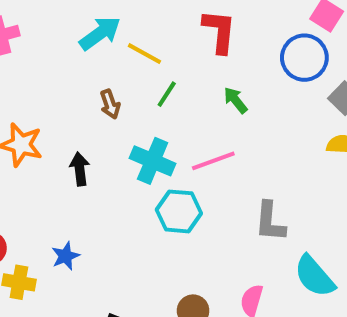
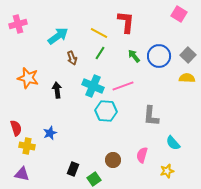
cyan arrow: (100, 33) -> (58, 36), moved
yellow line: (144, 54) -> (99, 33), moved
blue circle: (304, 58) -> (159, 56), moved
cyan semicircle: (314, 276) -> (173, 143), size x0.7

